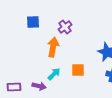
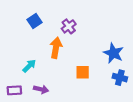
blue square: (33, 22) -> (35, 21), turned -32
cyan arrow: (54, 74) -> (29, 66), moved

